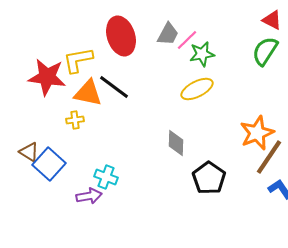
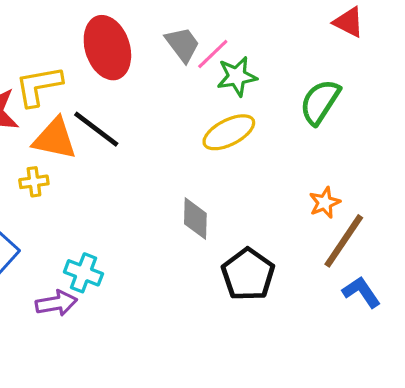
gray trapezoid: (168, 34) -> (183, 44), turned -65
green semicircle: (265, 51) -> (320, 102), moved
orange star: (257, 133) -> (325, 203), size x0.6

